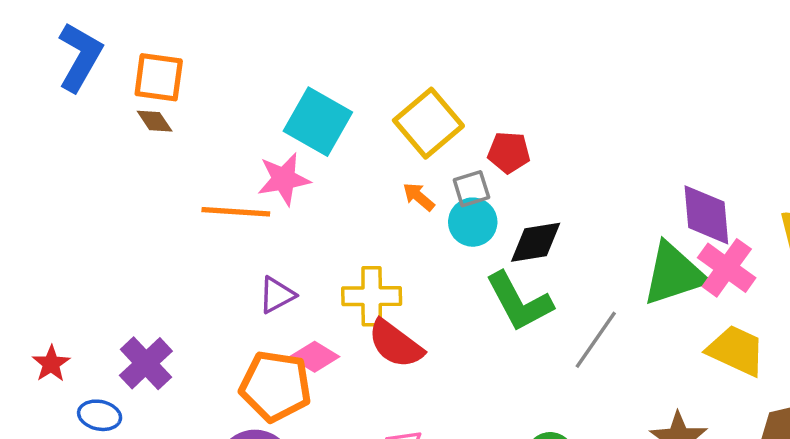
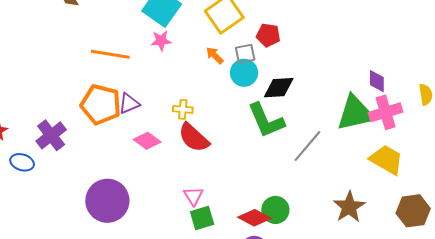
pink star: (284, 179) -> (161, 41), moved, size x0.7
purple diamond: (706, 215) -> (377, 81), size x0.6
pink cross: (727, 268) -> (386, 112), turned 32
yellow cross: (372, 296) -> (183, 109), size x0.6
orange pentagon: (276, 386) -> (101, 104), moved

